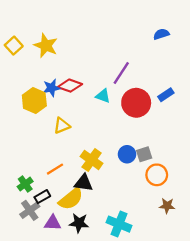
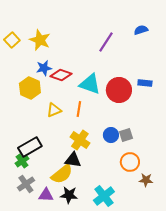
purple line: (121, 73) -> (106, 42), moved
blue star: (51, 88) -> (44, 68), moved
blue rectangle: (166, 95) -> (145, 83), turned 40
cyan triangle: (103, 96) -> (90, 84), size x1.6
orange line: (55, 169) -> (79, 109), moved, turned -49
orange circle: (157, 175) -> (130, 162), moved
black rectangle: (42, 197) -> (30, 147), moved, size x1.6
cyan cross: (119, 224) -> (104, 196), turned 30

